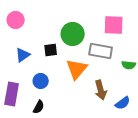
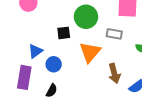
gray rectangle: (101, 51) -> (114, 34), size x0.7
blue triangle: (23, 55) -> (35, 51), moved

